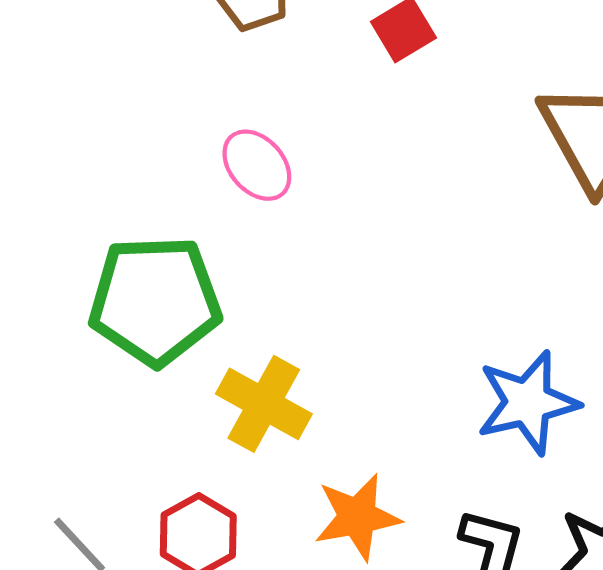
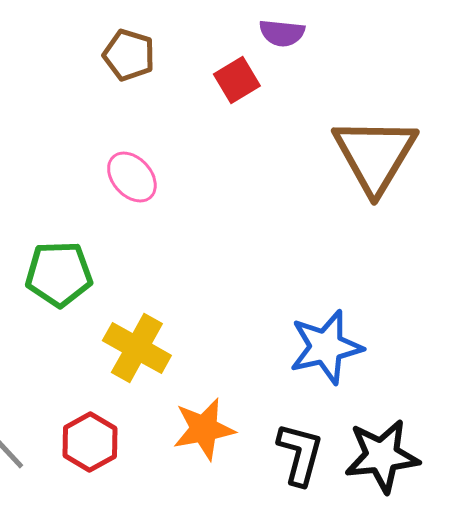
green pentagon: (155, 301) -> (59, 274), size x0.7

